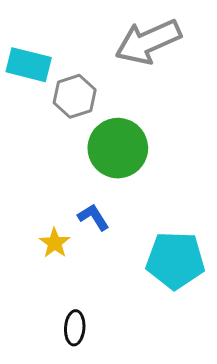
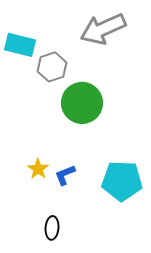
blue L-shape: (93, 217) -> (65, 175), moved, turned -80

